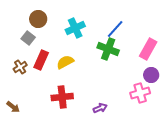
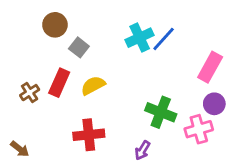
cyan cross: (75, 28) -> (140, 38), moved
gray square: (28, 38) -> (79, 47), moved
green cross: (108, 49) -> (161, 112), moved
purple arrow: (100, 108) -> (142, 150), turned 144

